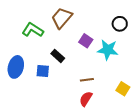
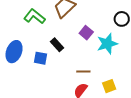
cyan star: (108, 50) -> (107, 44), turned -30
yellow square: (123, 89) -> (109, 86), moved, turned 32

